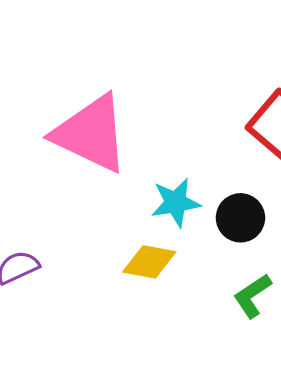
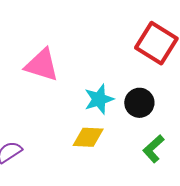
pink triangle: (91, 134) -> (42, 65), size x0.7

